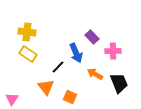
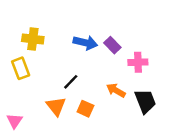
blue arrow: (76, 53) -> (85, 43), moved, turned -54
yellow rectangle: (28, 54) -> (21, 68), moved, turned 36
orange square: (70, 97) -> (85, 109), moved

